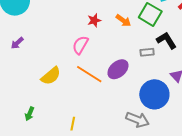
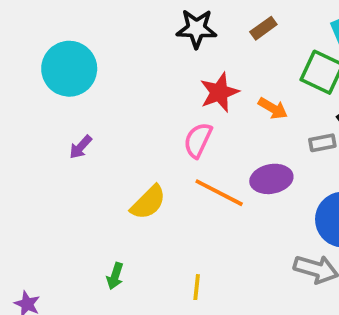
red star: (94, 20) -> (219, 92), size x1.5
orange arrow: (123, 21) -> (273, 108), moved
purple ellipse: (118, 69) -> (271, 179), turned 35

